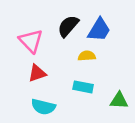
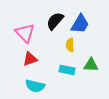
yellow semicircle: (87, 56) -> (70, 45), turned -88
green triangle: (119, 101) -> (91, 65), moved

